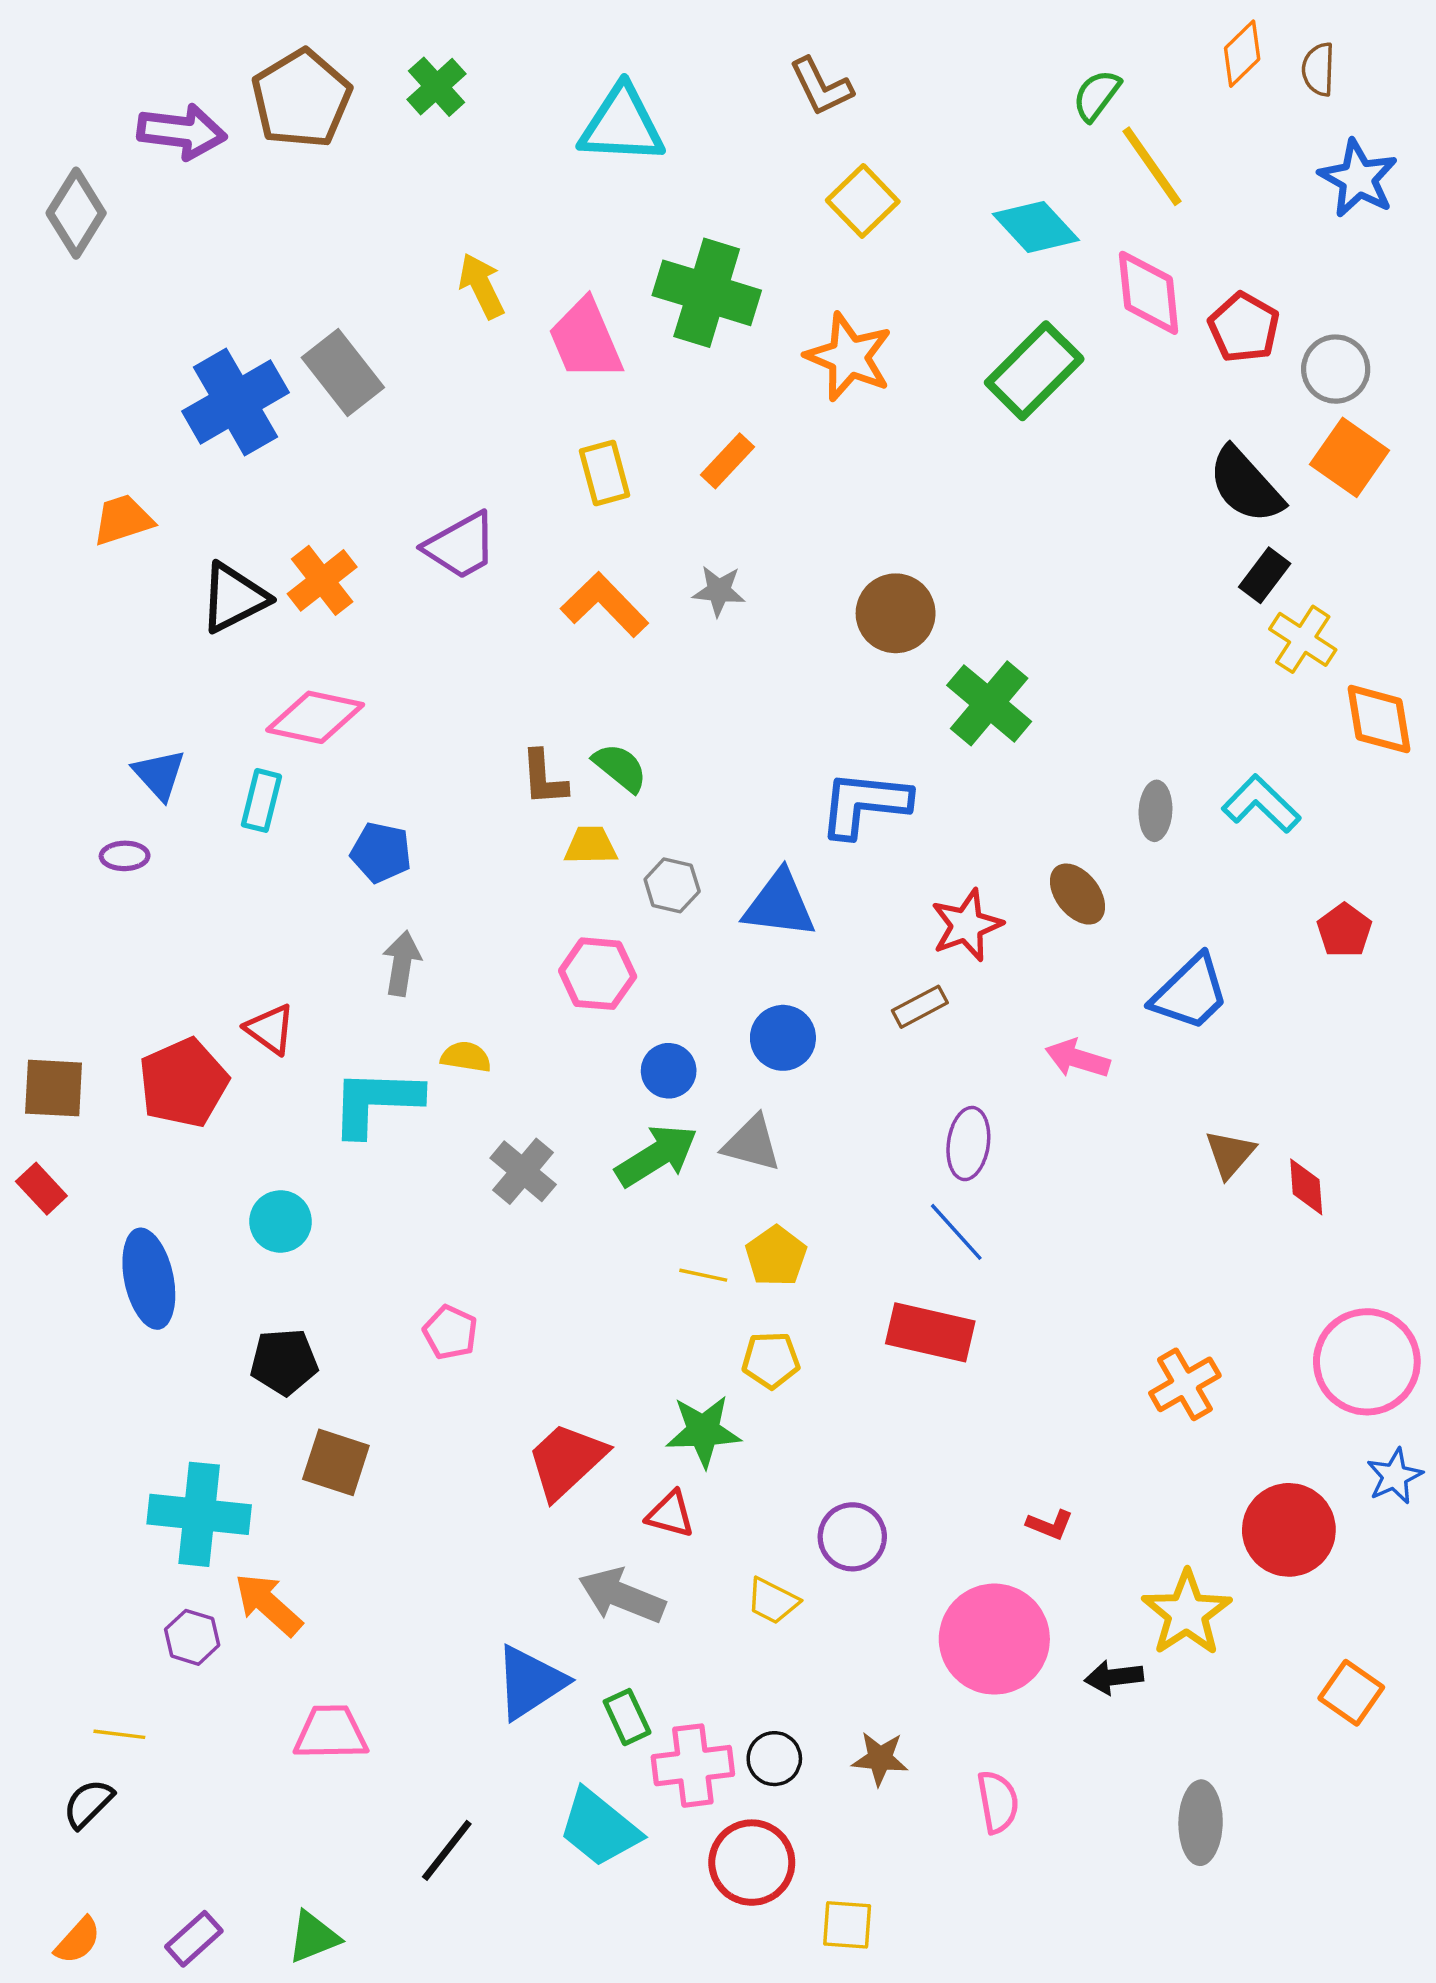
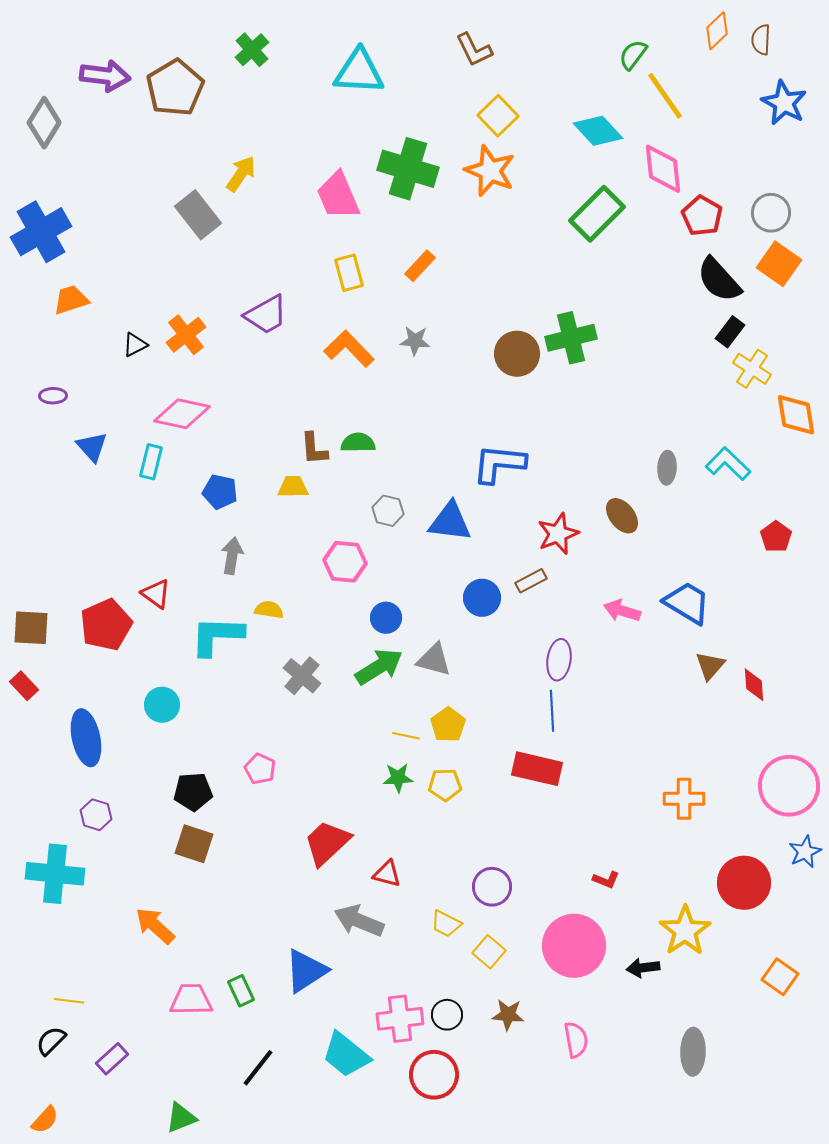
brown pentagon: (301, 99) -> (175, 88), moved
yellow arrow: (482, 286) -> (241, 174), moved, turned 60
red pentagon: (1244, 327) -> (702, 216), moved
orange star: (849, 357) -> (490, 171), moved
blue cross: (235, 402) -> (41, 232), moved
black triangle: (234, 598) -> (135, 345), size x0.6
green cross: (989, 703) -> (571, 338), moved, turned 36
green semicircle: (620, 768) -> (358, 443), turned -40
yellow trapezoid: (591, 846) -> (293, 487), moved
purple ellipse: (125, 856) -> (53, 396), moved
blue trapezoid: (1190, 993) -> (687, 603), moved, turned -105
blue circle: (783, 1038) -> (482, 598), moved
blue line: (956, 1232) -> (552, 711), turned 39
black pentagon: (284, 1362) -> (193, 792), moved
orange cross: (1185, 1384) -> (684, 799), turned 30
green star: (703, 1431) -> (398, 778), moved, size x0.7
cyan cross: (199, 1514) -> (55, 874), moved
purple hexagon: (192, 1637) -> (96, 815), moved
green rectangle: (627, 1717) -> (241, 991), moved
yellow square: (847, 1925) -> (489, 952), moved, turned 36
purple rectangle: (194, 1939) -> (112, 1059), moved

